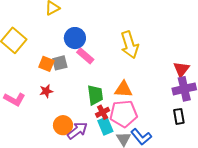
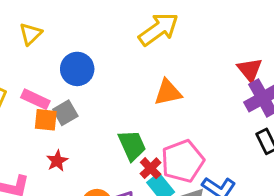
yellow arrow: (130, 45) -> (159, 29), moved, turned -92
pink rectangle: (85, 56) -> (35, 99), moved
orange triangle: (123, 89) -> (168, 92), moved

